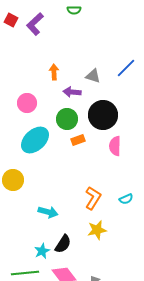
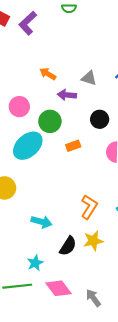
orange arrow: (54, 72) -> (48, 74), turned -56
black circle: (103, 115) -> (100, 119), size x0.6
green circle: (67, 119) -> (50, 121), moved
black semicircle: (63, 244) -> (68, 246), moved

